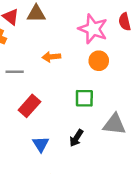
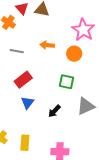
orange circle: (99, 61) -> (74, 54), moved
gray triangle: (114, 124) -> (86, 106), turned -42
blue triangle: (41, 144) -> (27, 103), moved

